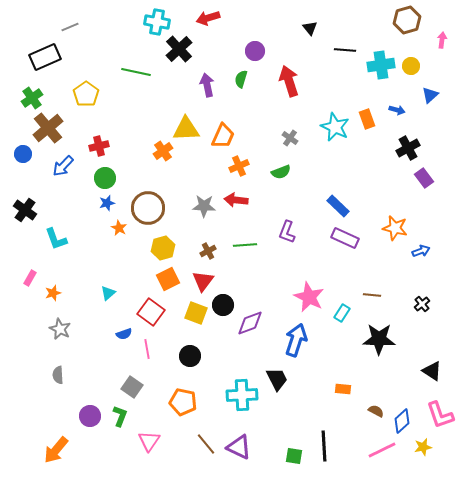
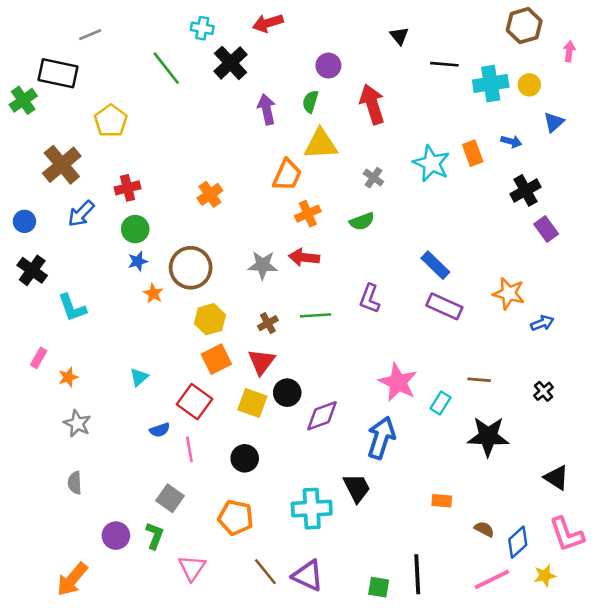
cyan cross: (157, 22) -> (202, 28), size x0.7
black rectangle: (45, 57) -> (58, 73), turned 36
green line: (136, 72) -> (166, 68), moved, turned 40
green cross: (32, 98) -> (23, 100), moved
yellow triangle: (186, 129) -> (321, 144), moved
blue circle: (23, 154) -> (24, 221), moved

